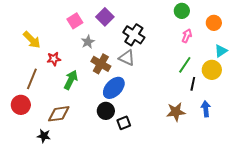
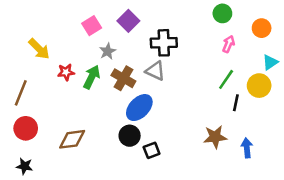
black cross: (134, 35) -> (164, 43), turned -35
brown line: (32, 79) -> (21, 93), moved
green arrow: (71, 80) -> (92, 77), moved
blue arrow: (206, 109) -> (247, 148), moved
black star: (44, 136) -> (24, 166), moved

